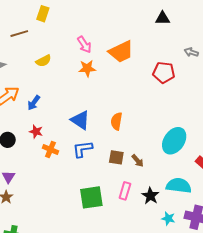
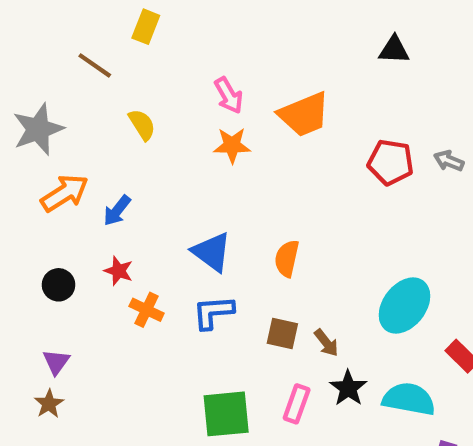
brown line: (19, 34) -> (95, 65), turned 48
gray arrow: (191, 52) -> (449, 161), moved
yellow semicircle: (43, 61) -> (142, 125), turned -98
black star: (150, 196) -> (348, 388), moved

